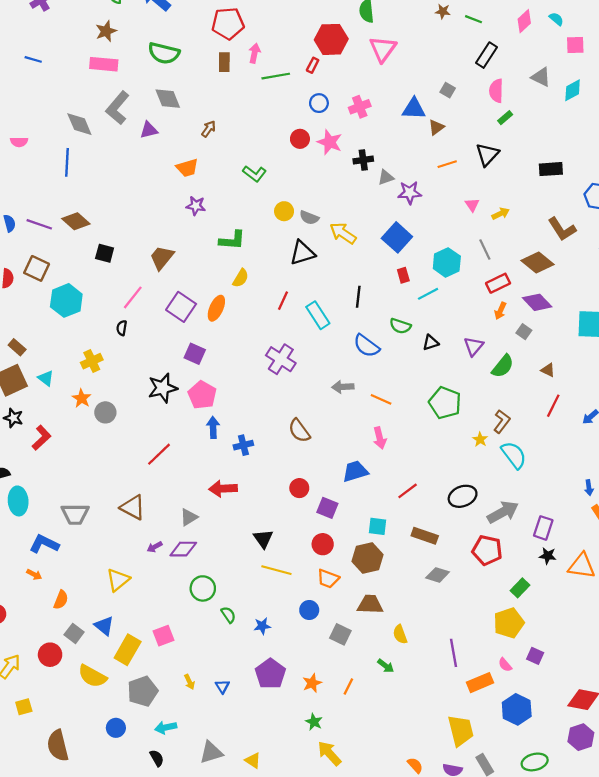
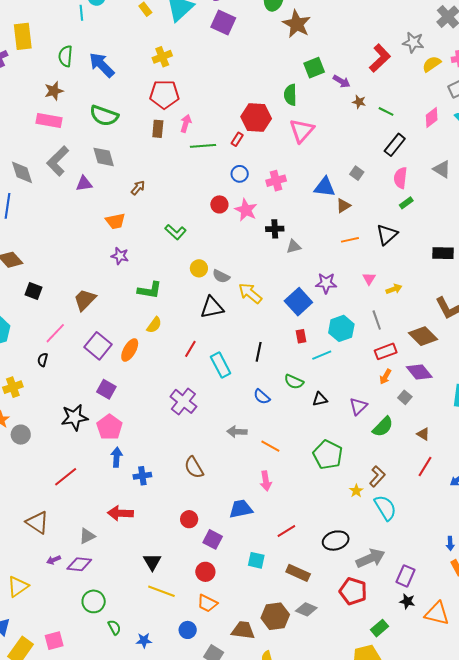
purple star: (410, 193) -> (326, 283), moved
blue semicircle: (366, 346) -> (262, 397), size x0.7
brown hexagon: (367, 558) -> (275, 616), moved

